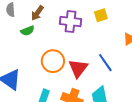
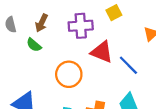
green semicircle: (27, 31) -> (34, 45), turned 72
red triangle: (78, 68) -> (102, 52), moved, turned -35

